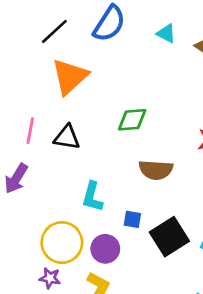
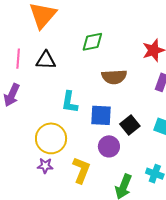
blue square: (132, 219) -> (101, 115), size x1.6
black square: (169, 237) -> (130, 125), size x0.7
purple circle: (105, 249) -> (109, 146), moved

